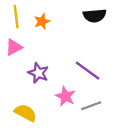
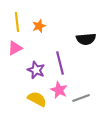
black semicircle: (95, 16) -> (86, 39), moved
purple line: (88, 71) -> (60, 63), moved, turned 40
yellow semicircle: (25, 113) -> (37, 99), moved

